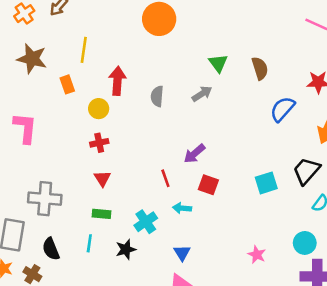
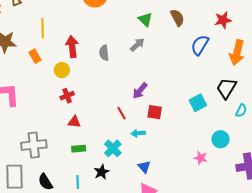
red triangle: (102, 178) -> (74, 122), turned -40
cyan line: (89, 243) -> (78, 182), moved
cyan circle: (305, 243) -> (220, 139), moved

